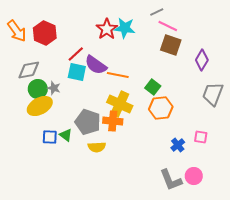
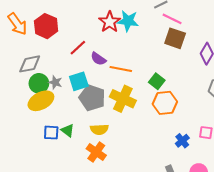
purple semicircle: (96, 65) -> (98, 59), size x0.7
cyan square: (77, 72) -> (79, 81), moved, turned -30
orange cross: (113, 121) -> (96, 152), moved, turned 30
gray pentagon: (88, 122) -> (92, 98), moved
yellow semicircle: (97, 147) -> (99, 129), moved

